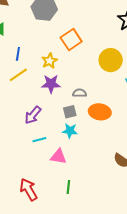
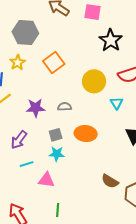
yellow star: (49, 61) -> (18, 62), moved
gray semicircle: (80, 93) -> (65, 107), moved

